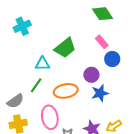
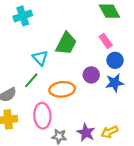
green trapezoid: (65, 48) -> (66, 43), turned -30
cyan triangle: (42, 64) -> (40, 58), turned 42
blue star: (100, 93) -> (115, 83), moved

